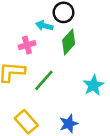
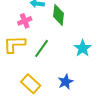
green diamond: (69, 42) -> (59, 15), turned -30

